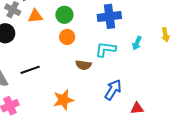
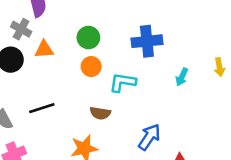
orange triangle: (35, 16) -> (44, 49), moved
cyan L-shape: (105, 49) -> (123, 82), moved
brown semicircle: (83, 65) -> (100, 113), moved

